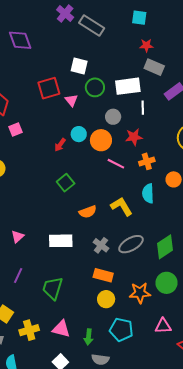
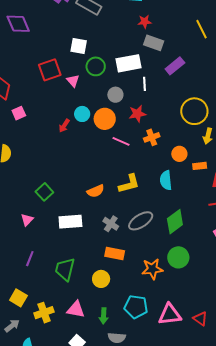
green square: (66, 183) -> (44, 192), moved
cyan semicircle: (148, 193) -> (166, 180), moved
yellow L-shape: (122, 206) -> (129, 184), turned 110
yellow circle: (106, 299) -> (101, 279), moved
pink triangle: (163, 326) -> (170, 315), moved, size x1.4

